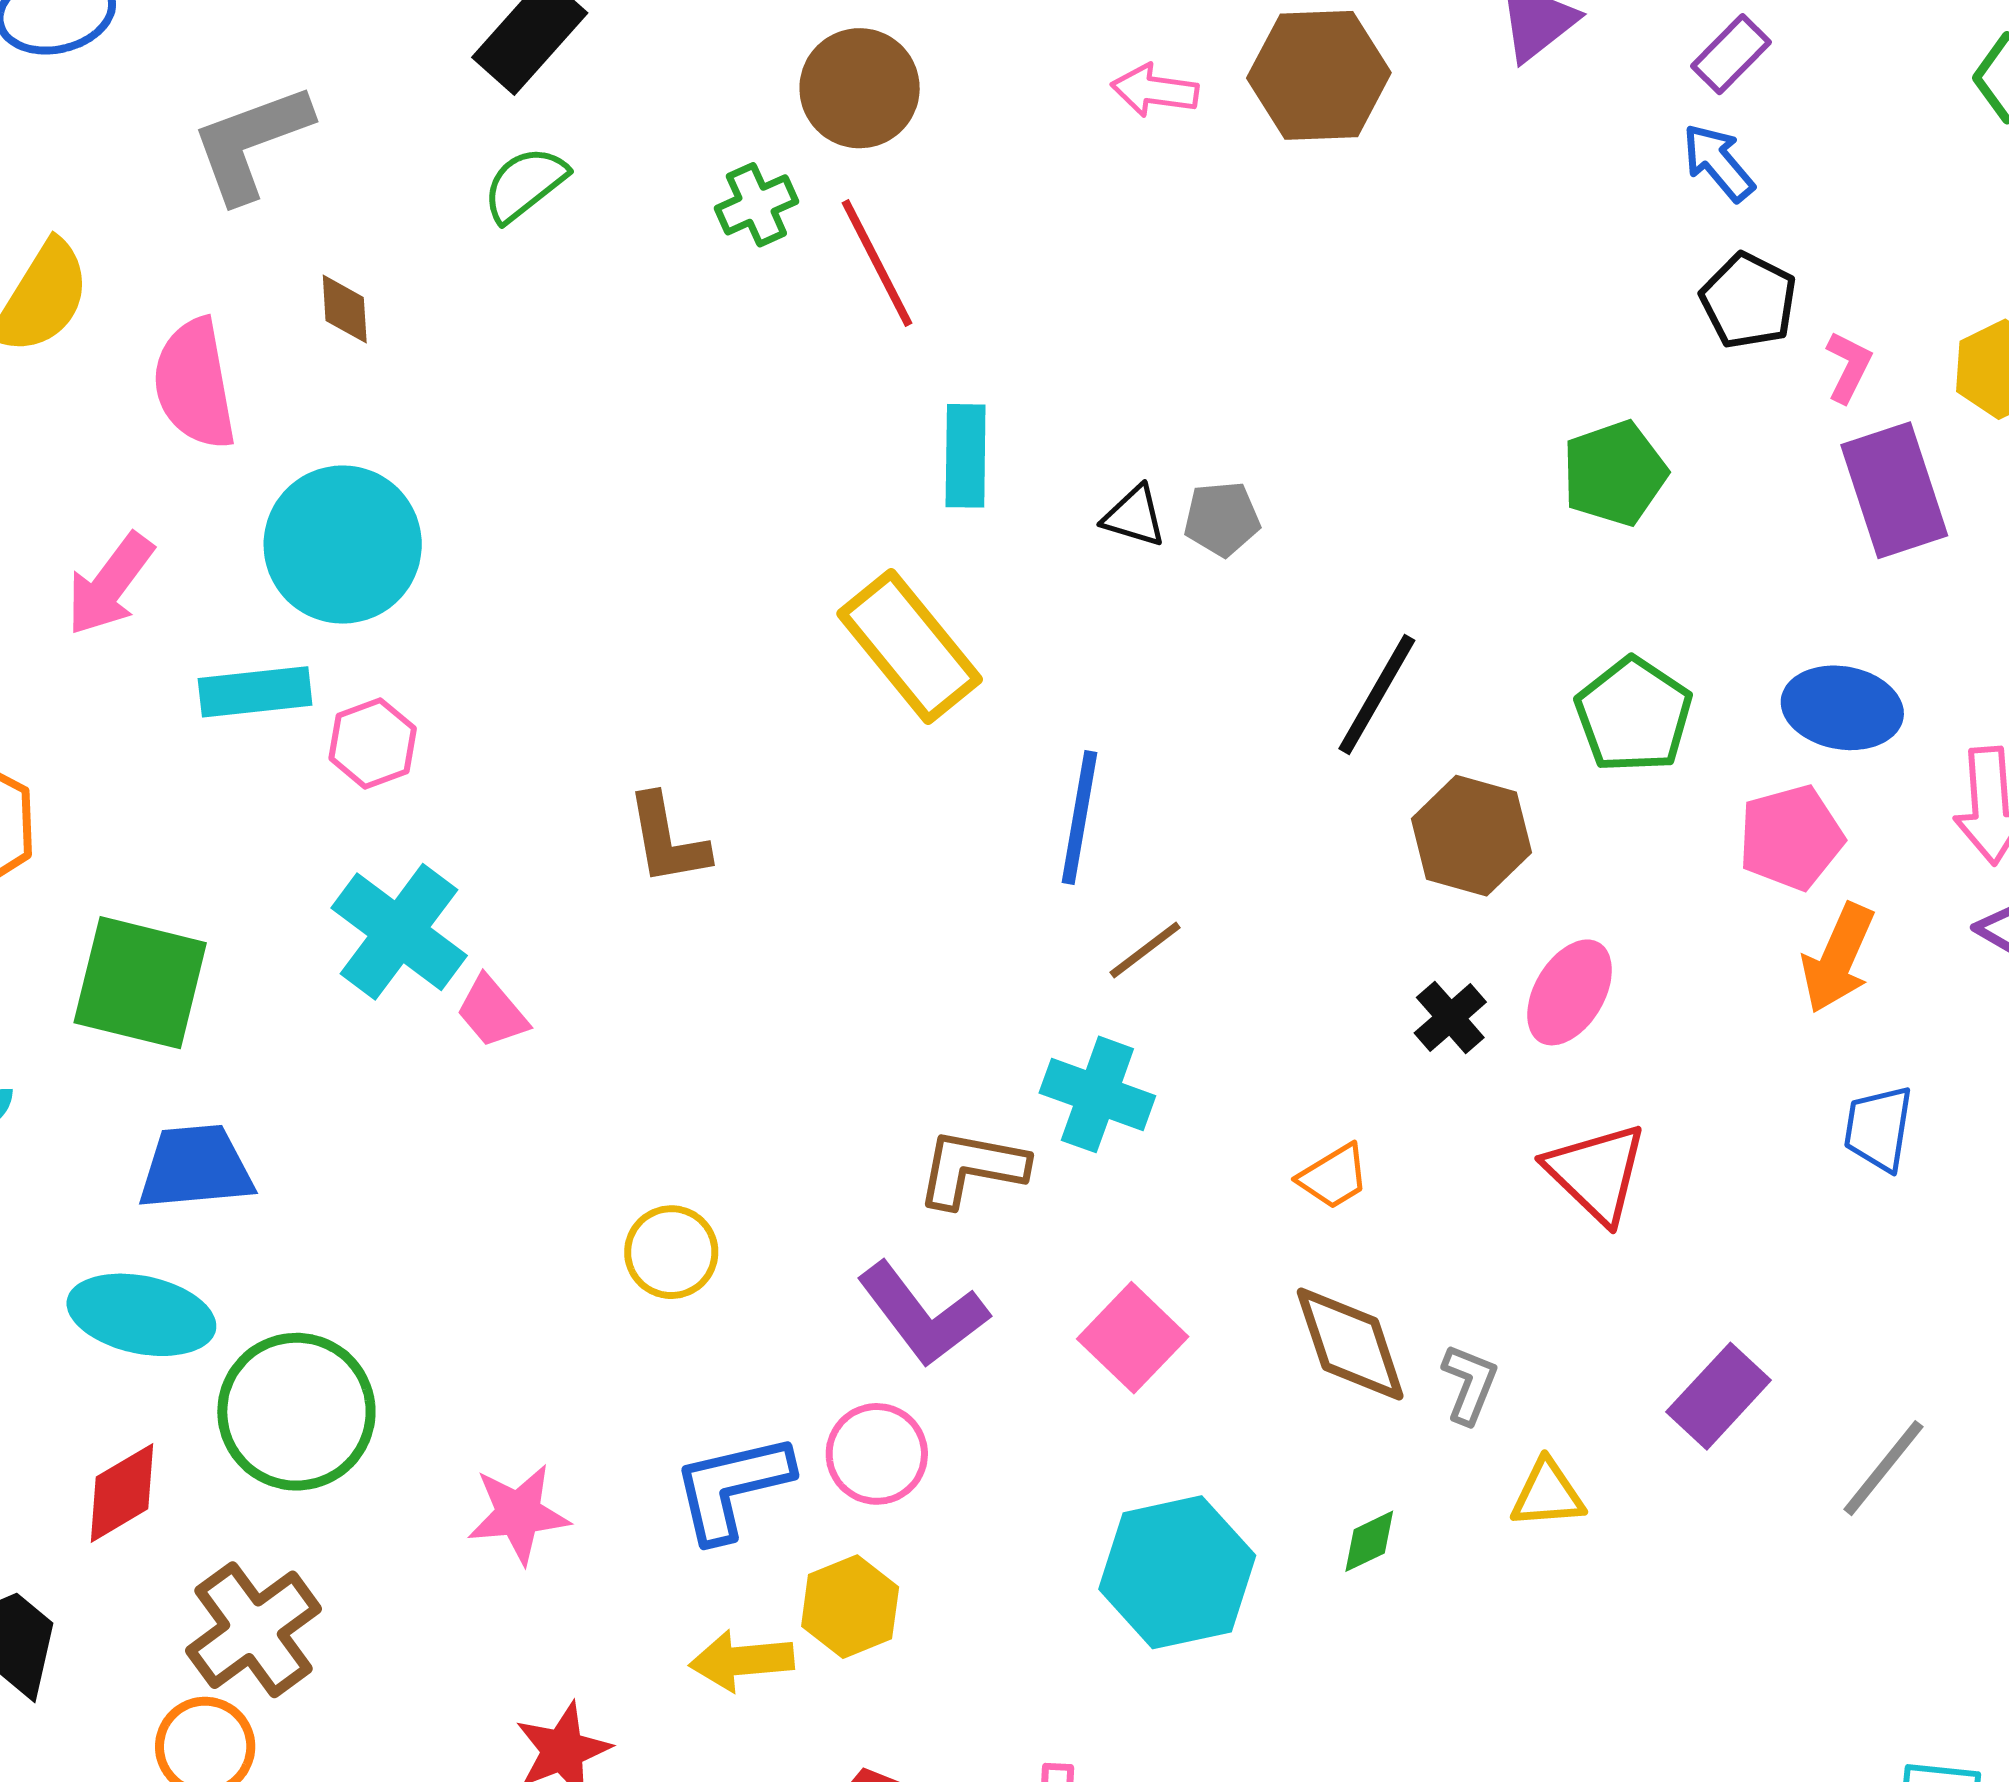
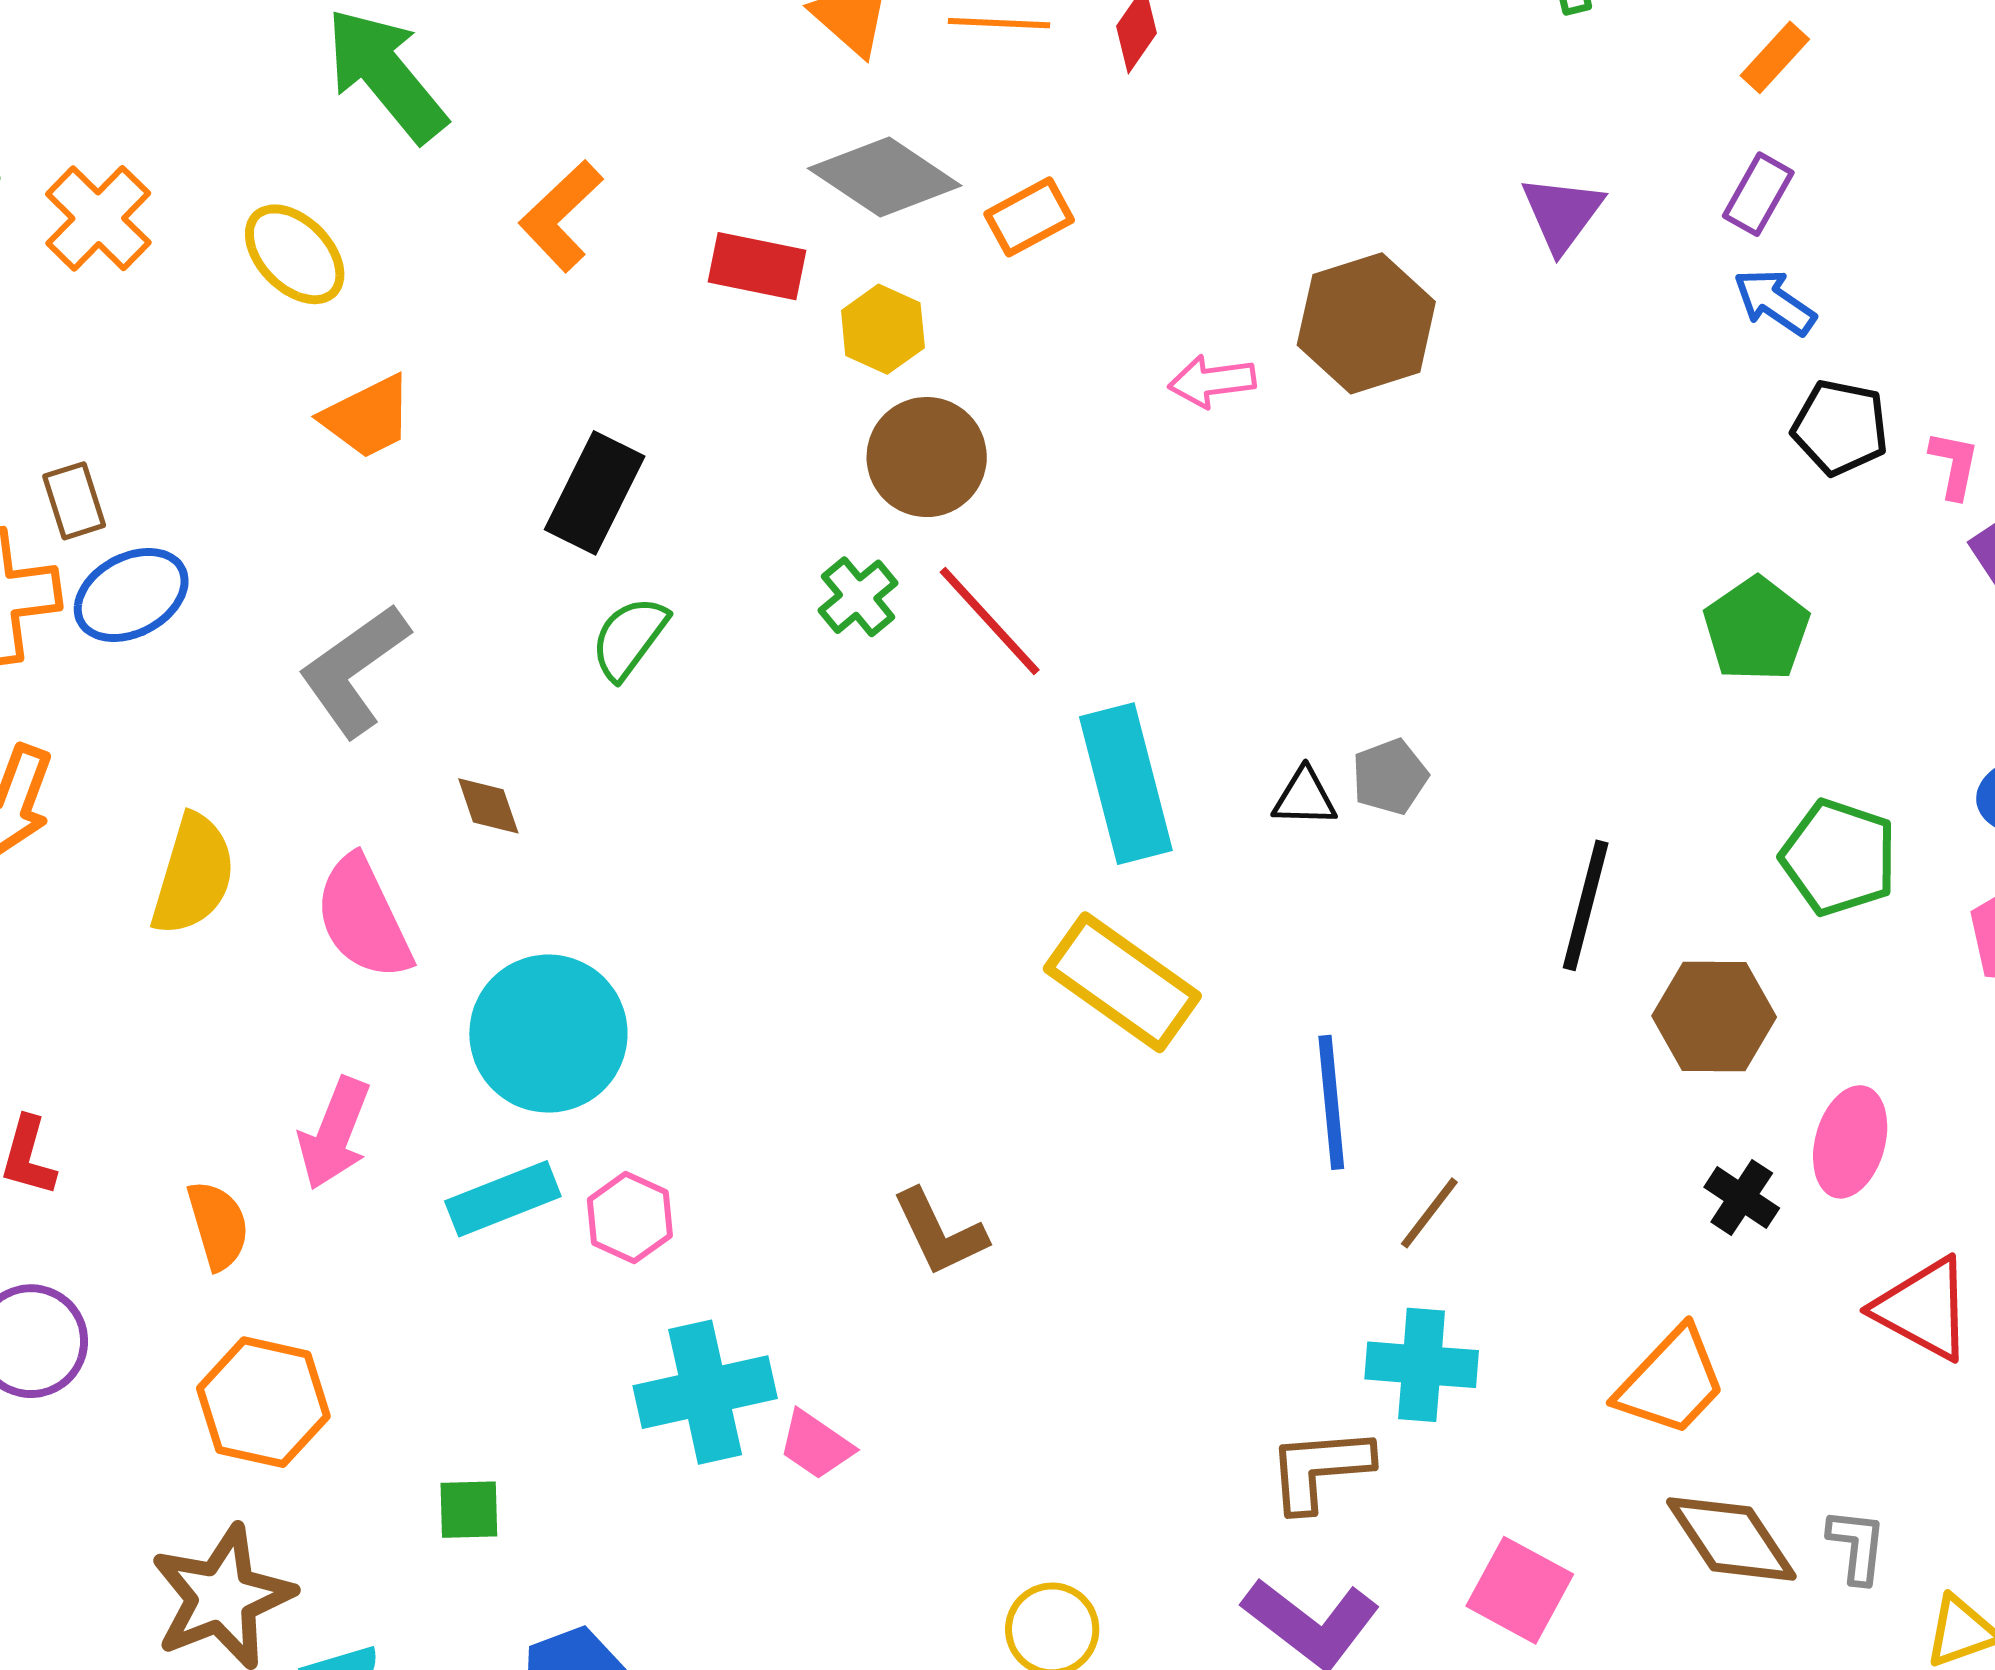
cyan rectangle: (966, 456) -> (1126, 784), size x1.5
cyan cross: (399, 932) -> (705, 1392), turned -34
green square: (140, 983) -> (469, 1510), size x0.5
orange trapezoid: (1334, 1177) -> (1671, 1382), size x1.6

